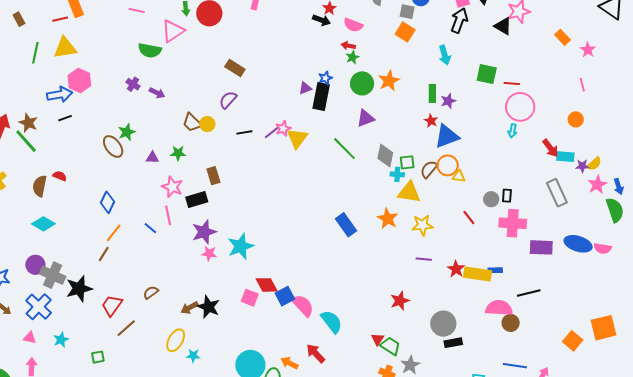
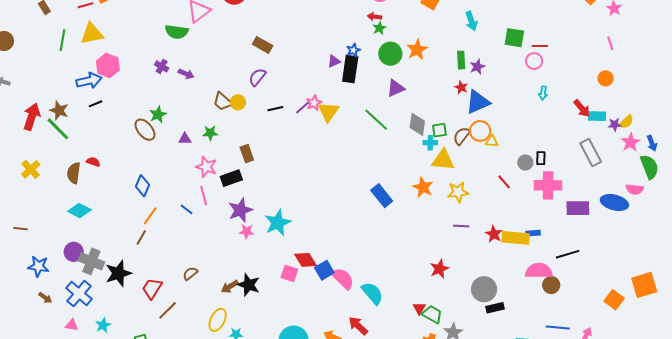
pink circle: (520, 107) -> (534, 61), moved, size x0.6
pink semicircle: (603, 248) -> (635, 189), moved

